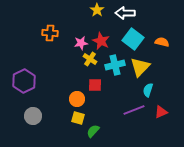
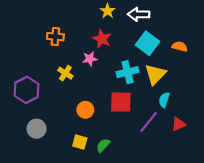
red star: (101, 41) -> (102, 39), moved
pink star: (81, 43) -> (90, 59), moved
yellow cross: (90, 59) -> (65, 73), moved
red square: (95, 85) -> (121, 102), moved, size x1.5
purple line: (134, 110) -> (149, 122), turned -30
yellow square: (78, 118) -> (80, 142), moved

